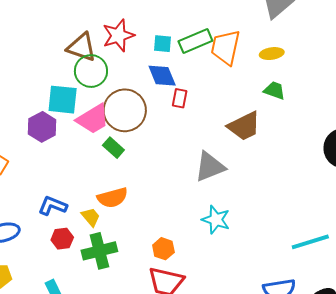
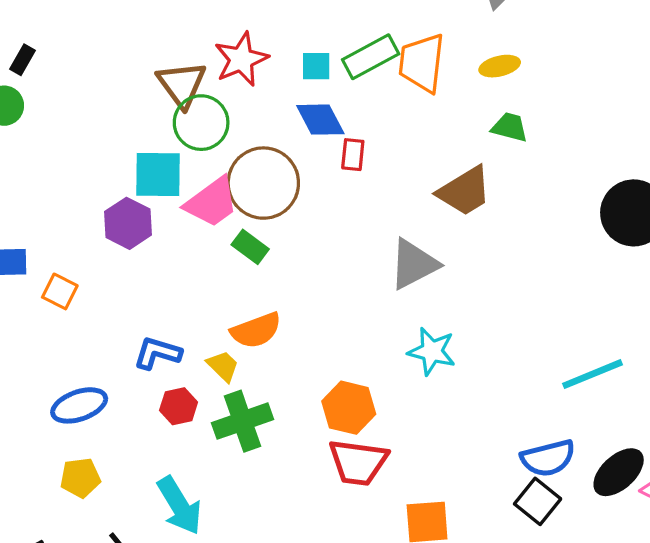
brown triangle: (82, 47) -> (182, 84), turned 40
orange hexagon: (163, 249) -> (349, 408), size x1.4

